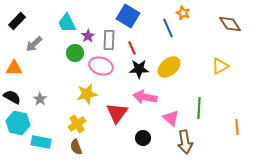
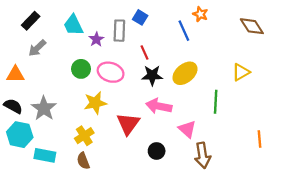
blue square: (128, 16) -> (140, 17), size x0.6
black rectangle: (17, 21) -> (31, 21), moved
gray rectangle: (109, 40) -> (119, 31), moved
green circle: (75, 53) -> (81, 69), moved
gray star: (40, 99) -> (44, 108), size x1.6
green line: (199, 108) -> (216, 102), moved

